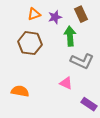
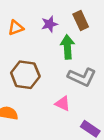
orange triangle: (34, 14) -> (16, 28), moved
brown hexagon: (30, 43) -> (25, 75), moved

